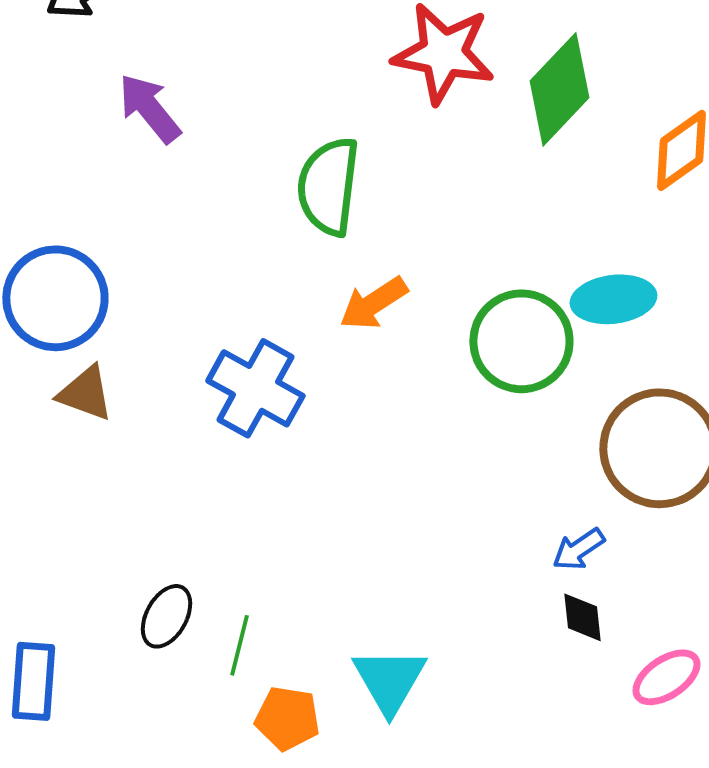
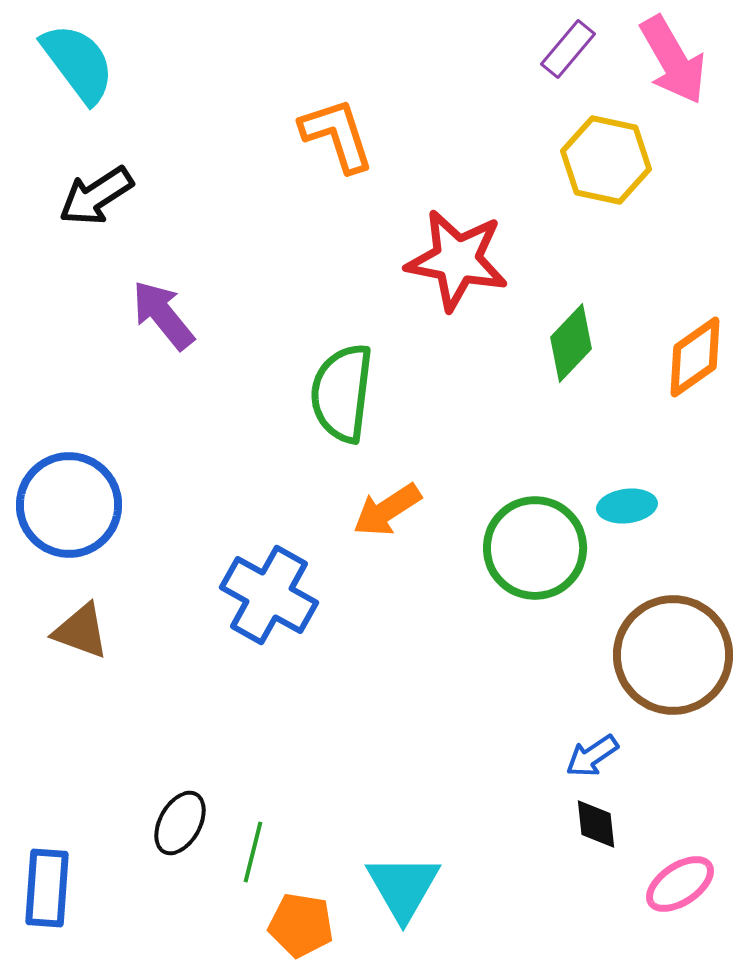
green diamond: (559, 89) -> (571, 343), moved, size x0.7
cyan ellipse: (613, 299) -> (627, 506), size x0.7
brown triangle: (85, 393) -> (81, 631), moved

